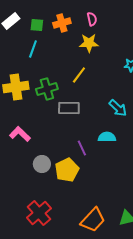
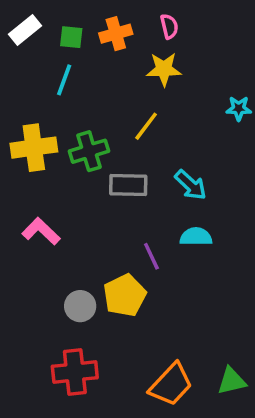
cyan arrow: (118, 108) -> (191, 185), moved
gray circle: (42, 164) -> (80, 306), moved
red cross: (39, 213) -> (75, 372), turned 35

